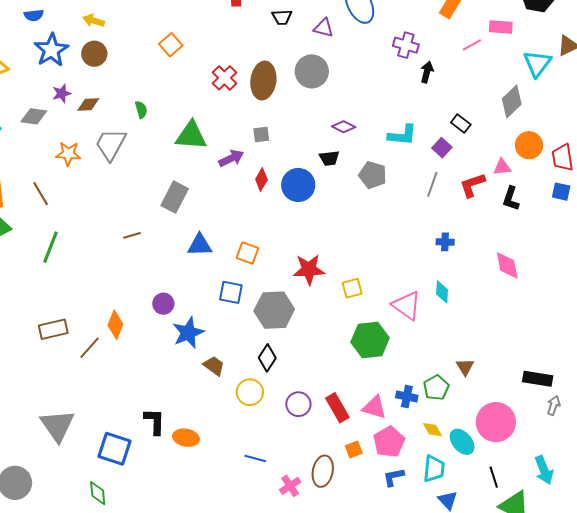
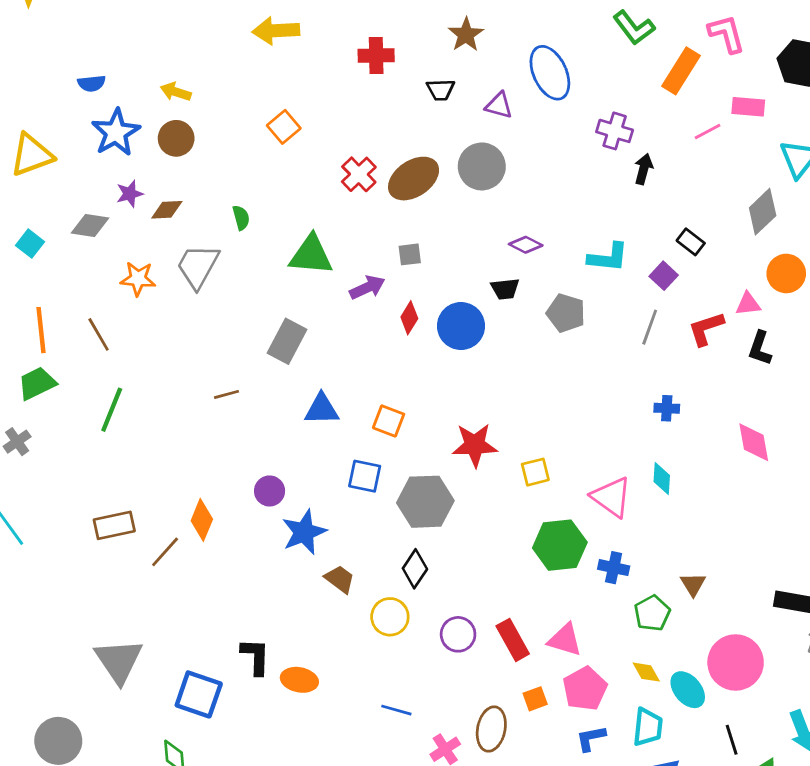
brown ellipse: (263, 81) -> (414, 179), turned 48
blue cross: (407, 397) -> (614, 568), moved

